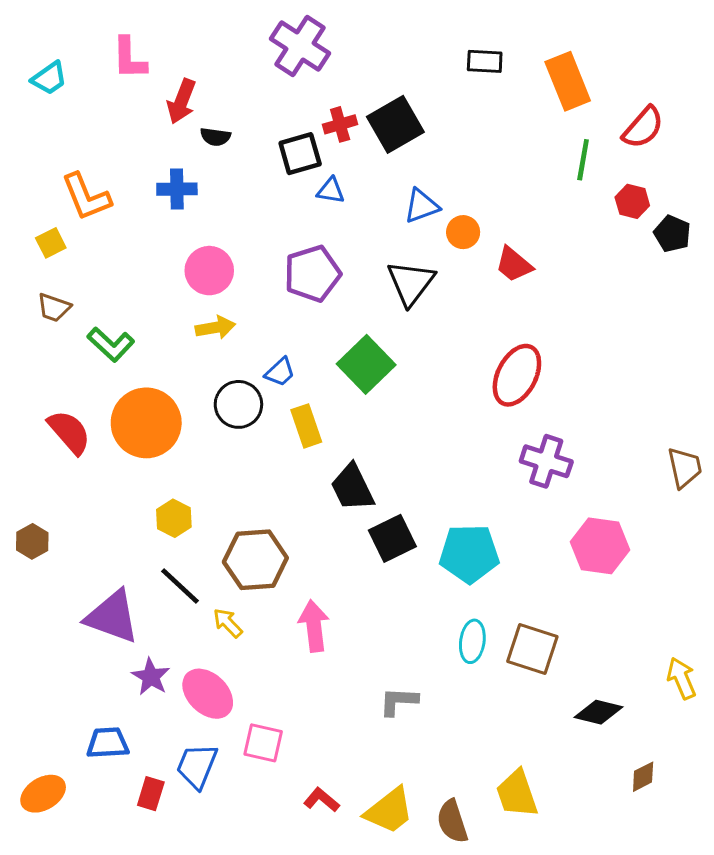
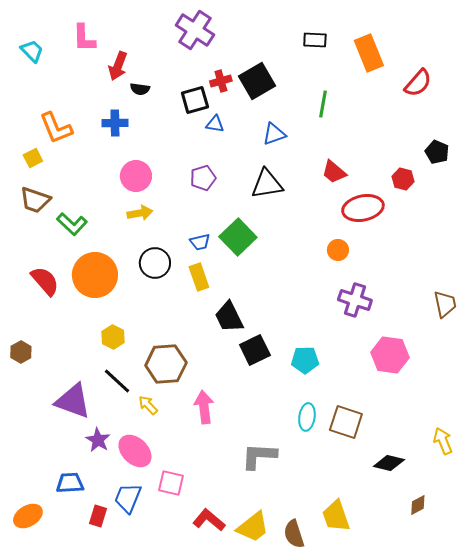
cyan trapezoid: (49, 78) -> (32, 51), turned -100
green line: (583, 160) -> (323, 104), moved
red hexagon: (632, 201) -> (403, 179), moved
orange circle: (463, 232) -> (338, 250), moved
purple pentagon: (312, 274) -> (203, 178), size x0.7
black triangle: (411, 283) -> (267, 184), turned 44
brown trapezoid: (54, 307) -> (35, 200), size x1.4
blue trapezoid: (280, 372) -> (200, 242), moved, turned 30
red ellipse: (517, 375) -> (363, 208), moved, turned 51
cyan pentagon: (469, 554) -> (305, 360), size x0.7
gray L-shape: (398, 701) -> (259, 456), size x1.4
red L-shape: (322, 800) -> (209, 520), size x1.4

